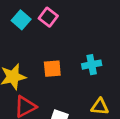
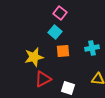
cyan square: (21, 20) -> (55, 32), moved

